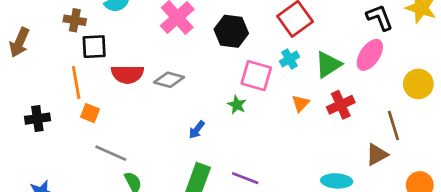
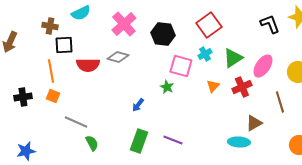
pink ellipse: (370, 55) -> (263, 66), moved
gray diamond: (169, 80) -> (118, 57), moved
orange square: (90, 113) -> (53, 96), moved
brown triangle: (377, 155) -> (254, 123), moved

